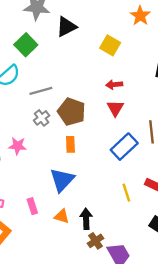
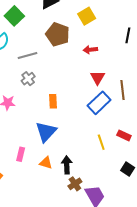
yellow square: (110, 45) -> (87, 16), turned 30
red triangle: (115, 108) -> (98, 78), moved
brown pentagon: (72, 112) -> (58, 34), moved
pink rectangle: (32, 206) -> (21, 154), turned 32

